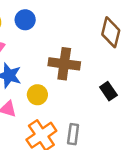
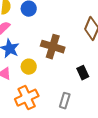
gray rectangle: (73, 134) -> (65, 101), moved

